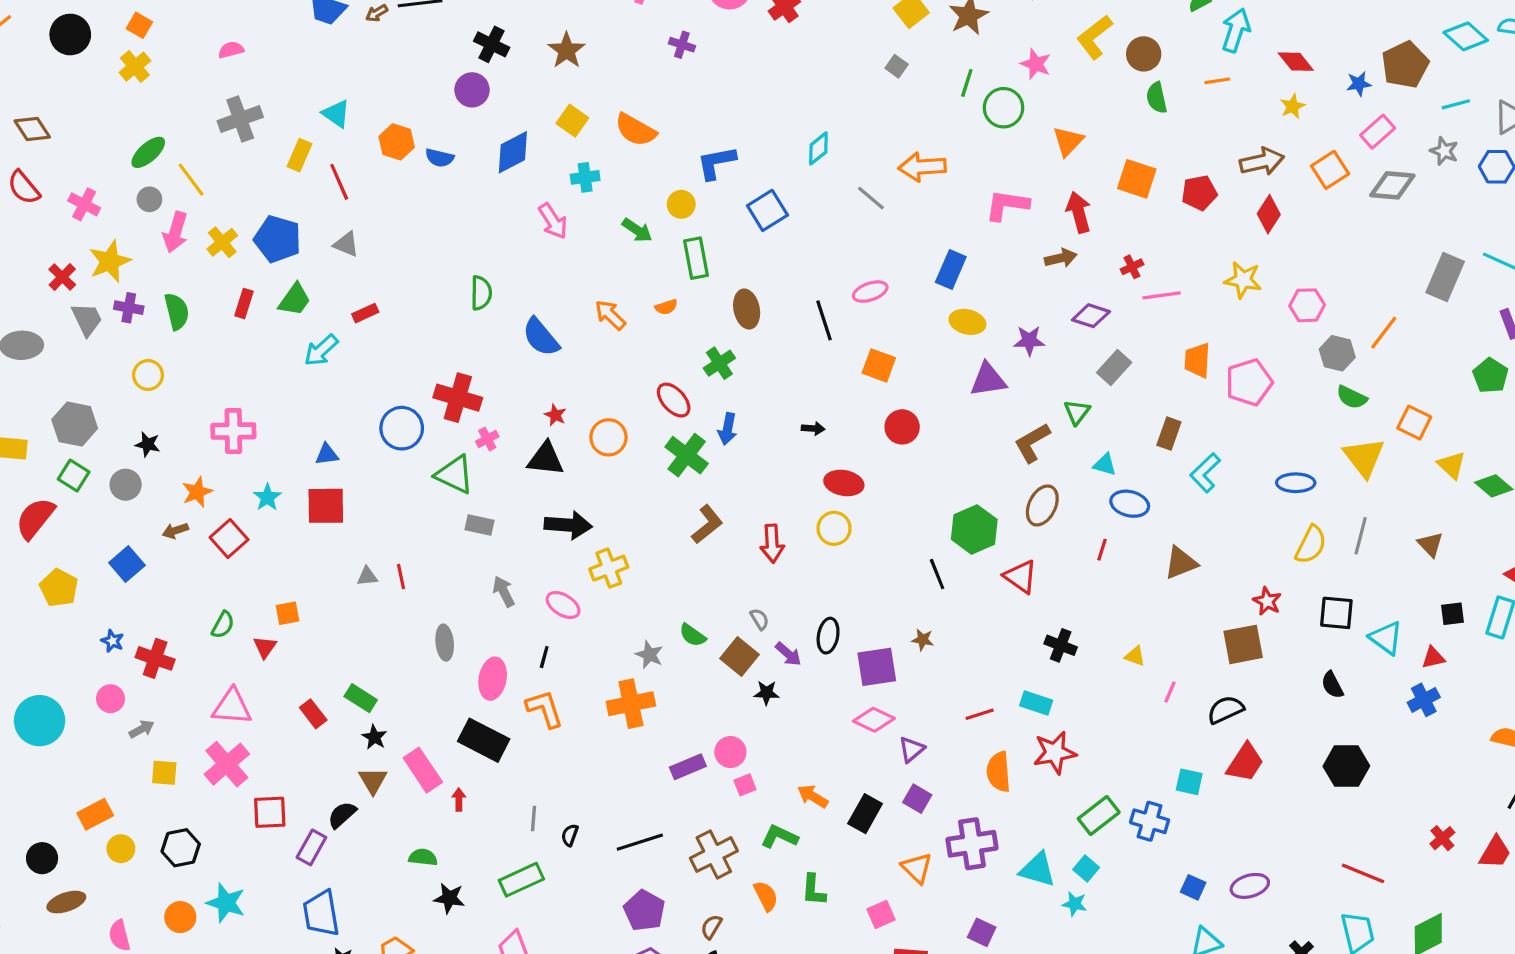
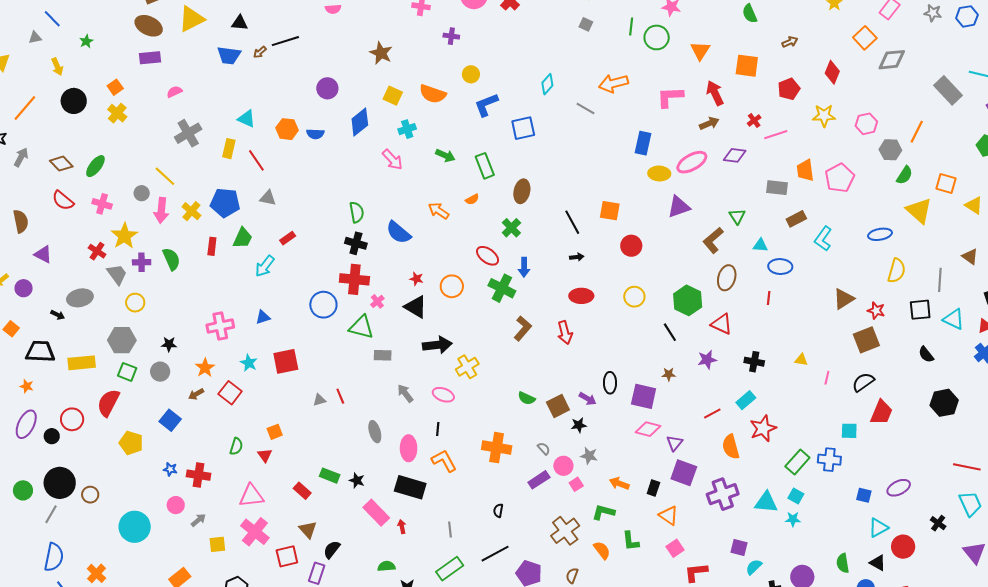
orange square: (139, 25) -> (115, 87), turned 35
black cross: (492, 44) -> (356, 243), moved
green ellipse: (148, 152) -> (95, 166), moved
brown arrow: (1262, 162) -> (790, 42), moved, size x0.6
gray diamond: (1392, 185) -> (892, 60), moved
red pentagon: (1199, 193) -> (789, 89), moved
yellow circle: (681, 204) -> (471, 74), moved
blue square: (767, 210) -> (523, 128), turned 30
gray rectangle: (1445, 277) -> (948, 90), turned -56
pink ellipse: (870, 292) -> (692, 162), moved, size x1.4
brown ellipse: (747, 309) -> (522, 191), turned 35
black line: (824, 320) -> (572, 222), moved
purple star: (1029, 341) -> (707, 360), moved
gray rectangle: (1114, 367) -> (777, 188), moved, turned 65
yellow circle: (148, 375) -> (135, 303), moved
green semicircle: (1352, 397) -> (905, 175), turned -72
brown rectangle: (1169, 434) -> (796, 219), turned 54
blue triangle: (327, 454) -> (263, 317), moved
black triangle: (546, 459) -> (416, 307), turned 35
red ellipse: (844, 483) -> (581, 296), moved
yellow circle: (834, 528) -> (634, 297), moved
gray line: (1361, 536) -> (940, 280), moved
brown triangle: (1181, 563) -> (844, 299), moved
gray semicircle: (759, 619) -> (544, 449), moved
gray star: (649, 655) -> (589, 456), moved
brown square: (739, 657) -> (558, 406), turned 35
purple square: (877, 667) -> (644, 396), turned 32
cyan rectangle: (1036, 703) -> (746, 400), turned -48
orange cross: (631, 704) -> (497, 448), turned 32
black star: (374, 737) -> (357, 480), moved
brown triangle: (373, 781) -> (308, 530), moved
purple square: (917, 799) -> (684, 473), size x1.5
black rectangle: (865, 814) -> (653, 488), size x0.7
black semicircle: (570, 835) -> (498, 511), moved
black line: (640, 842) -> (495, 554), moved
orange triangle: (917, 868) -> (669, 515), moved

